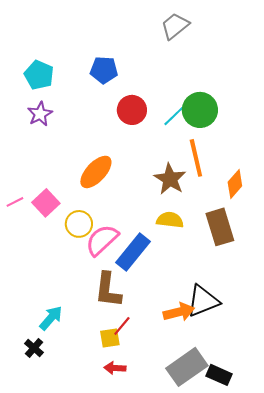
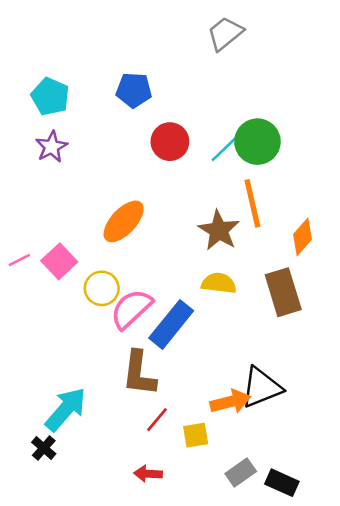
cyan arrow: (51, 318) -> (66, 409), size x1.4
yellow square: (110, 338) -> (196, 435), moved
gray rectangle: (187, 367) -> (241, 472), size x0.6

